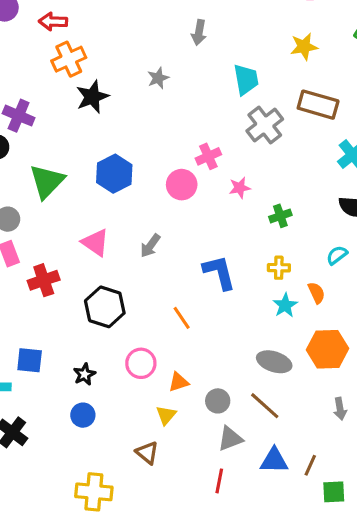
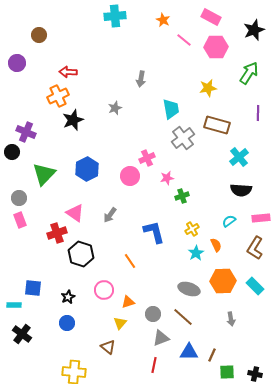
red arrow: (53, 22) -> (68, 72), moved
green cross: (280, 216) -> (182, 196), moved
yellow cross: (279, 268) -> (192, 229), turned -32
red cross: (44, 280) -> (57, 233), moved

